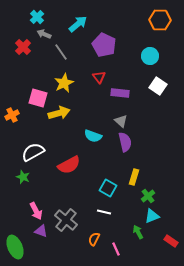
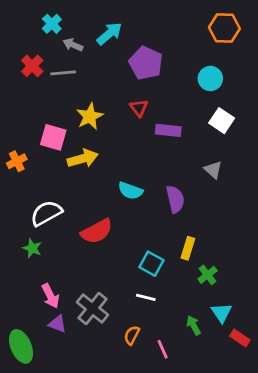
gray arrow: (44, 34) -> (73, 45), moved
gray line: (61, 52) -> (63, 73), moved, turned -60
gray triangle: (121, 121) -> (213, 170), moved
cyan triangle: (152, 216) -> (222, 313), moved, turned -42

